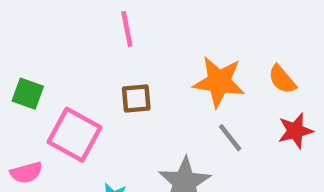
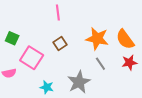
orange semicircle: (282, 79) -> (125, 39), size x1.5
brown square: (136, 99) -> (60, 44), turned -32

